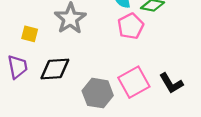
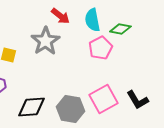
black diamond: (55, 69) -> (31, 107), moved

